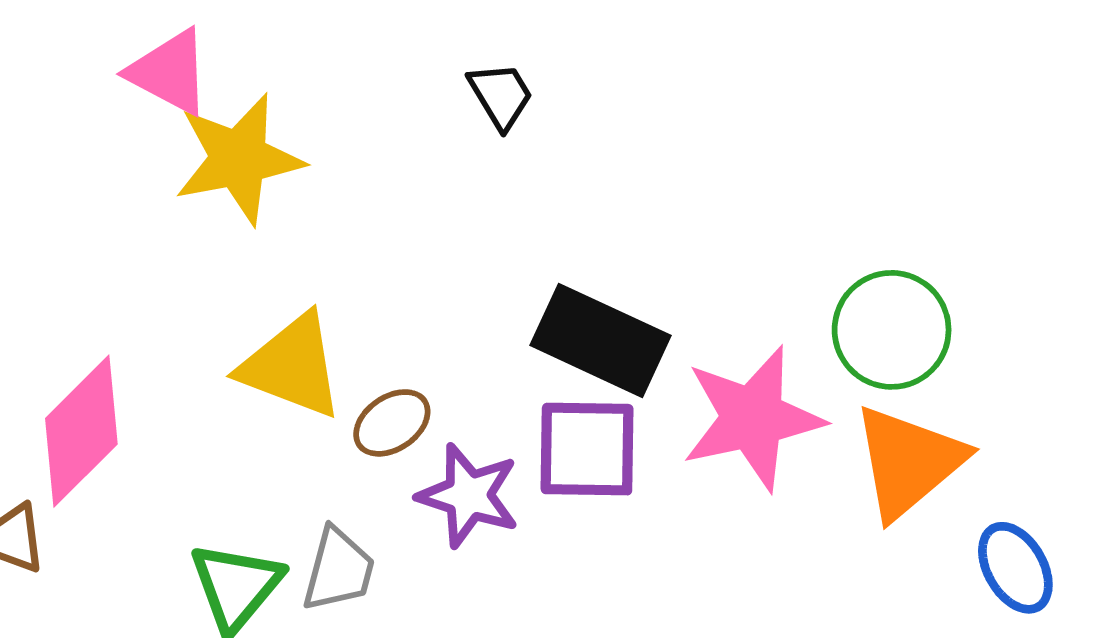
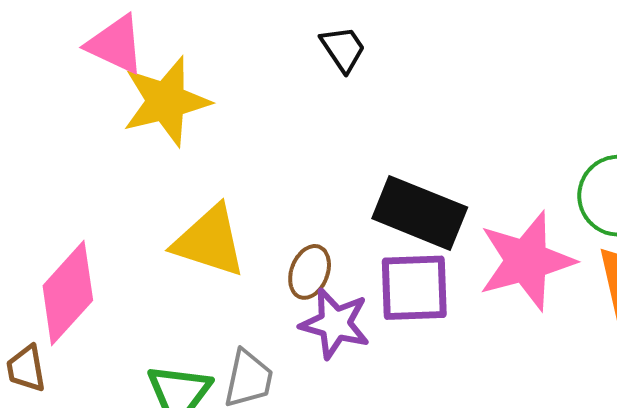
brown ellipse: (392, 423) -> (310, 272), moved, turned -32

